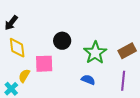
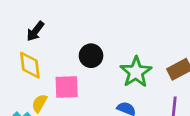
black arrow: (11, 23) -> (35, 31), moved

